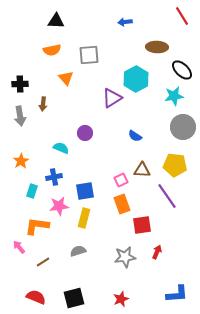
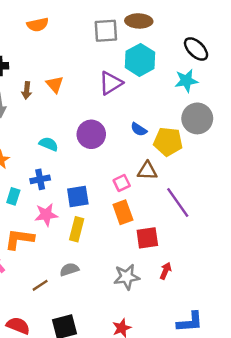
brown ellipse: (157, 47) -> (139, 21), moved
gray square: (89, 55) -> (106, 31), moved
orange triangle: (66, 78) -> (55, 84), moved
purple circle: (85, 133) -> (91, 134), moved, size x1.5
yellow pentagon: (175, 165) -> (168, 142), moved
brown line: (43, 262) -> (40, 285), moved

